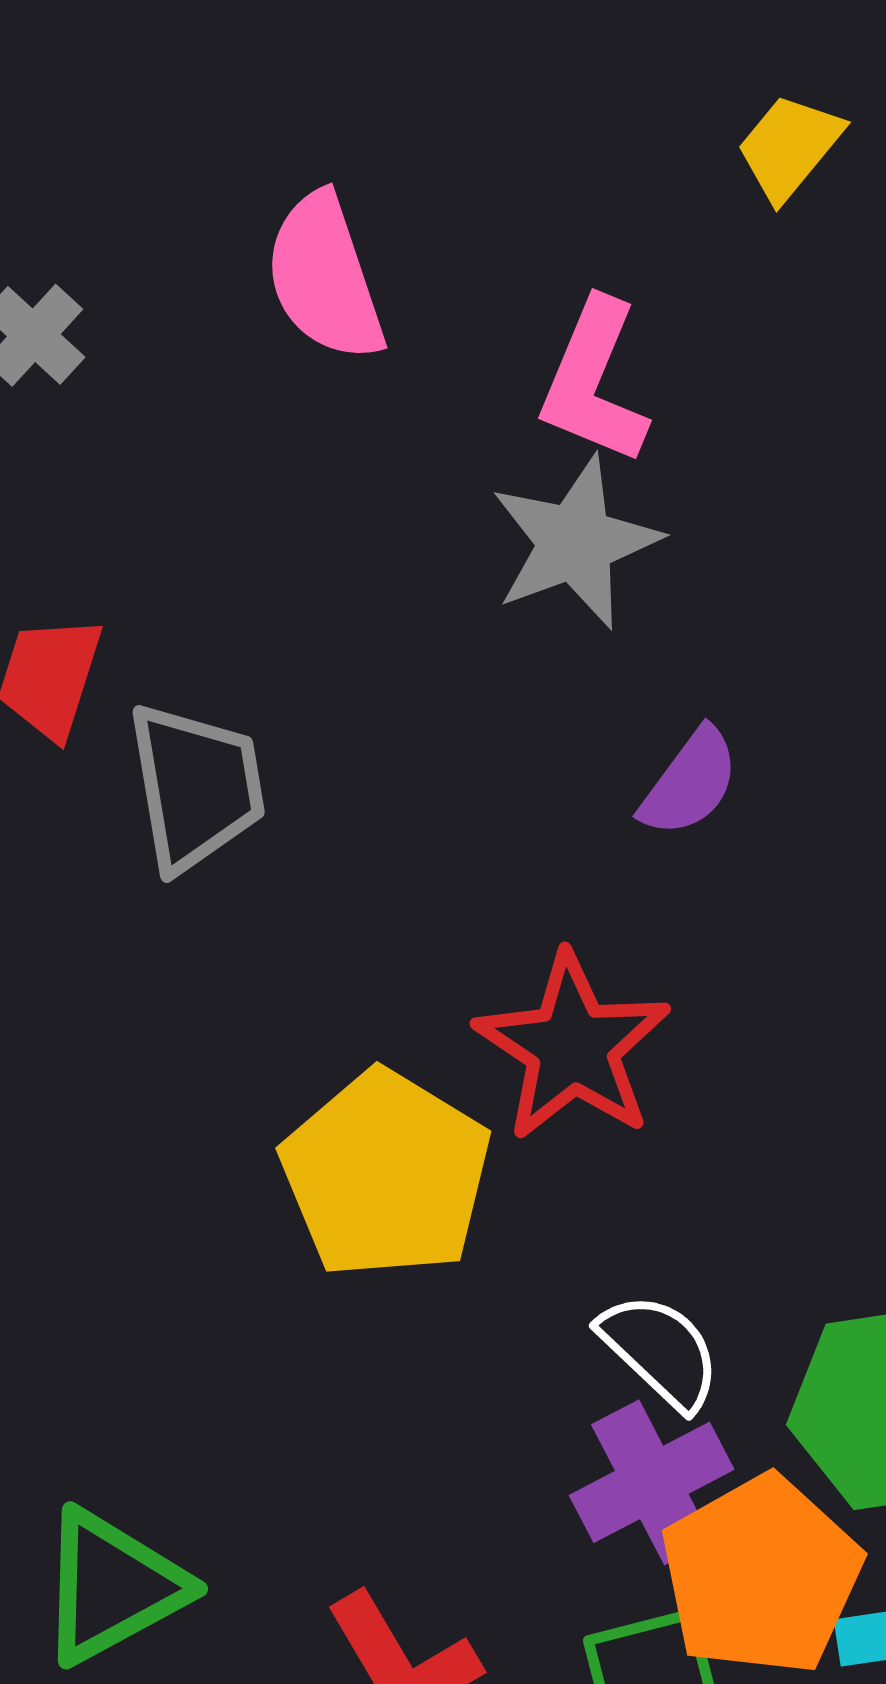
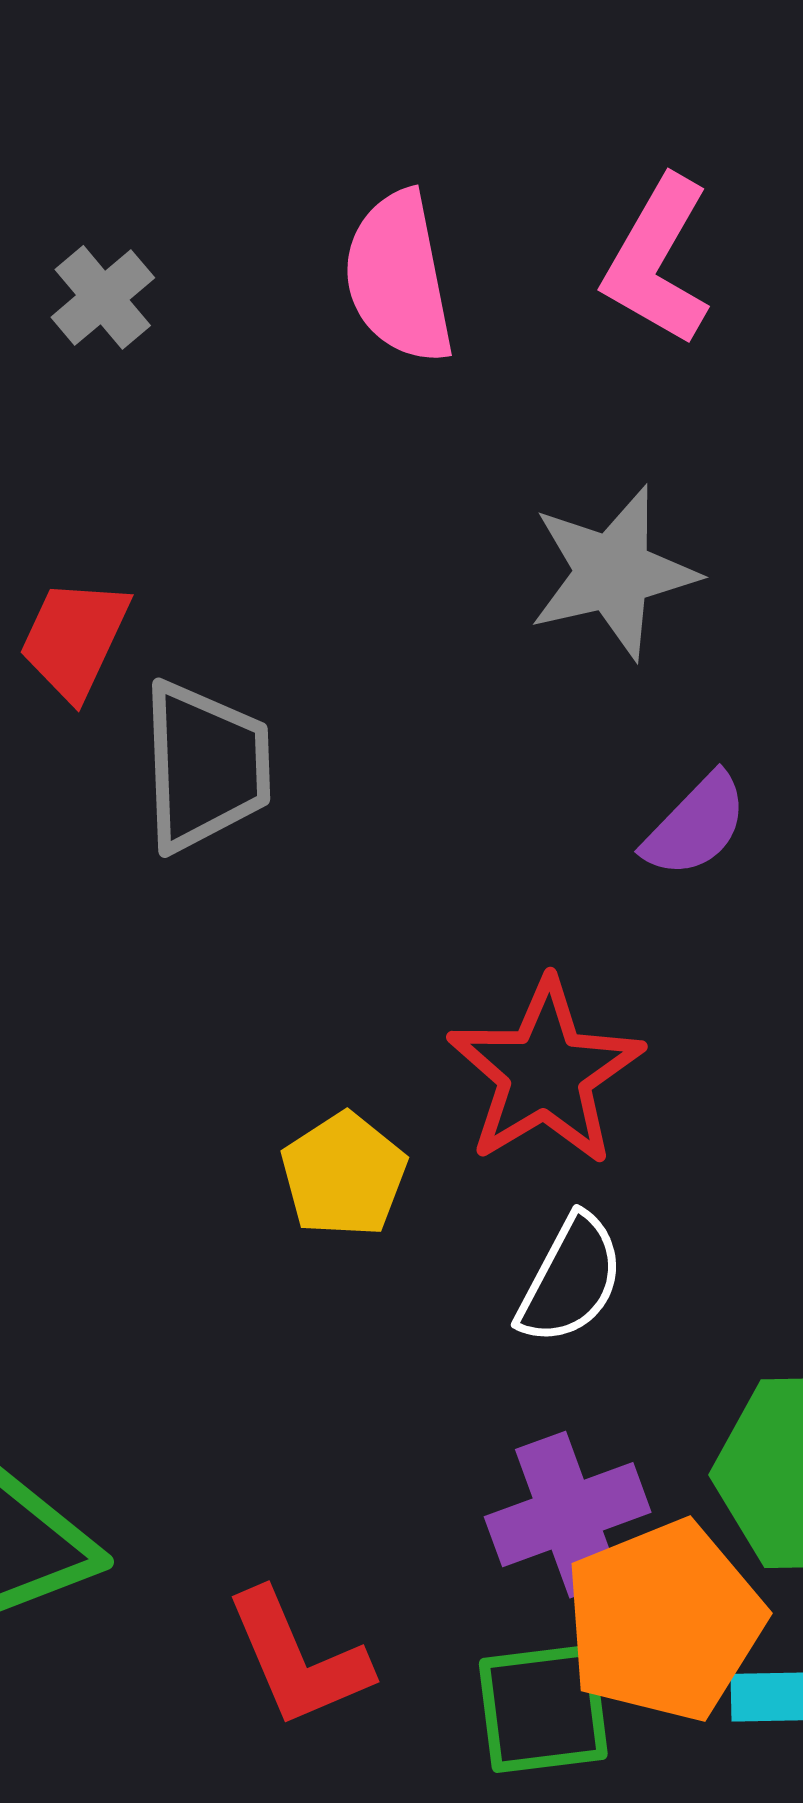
pink L-shape: (594, 382) -> (657, 261), moved
yellow pentagon: (386, 1174) -> (344, 1175), size x0.6
white semicircle: (660, 1351) -> (570, 1280), moved, turned 67

